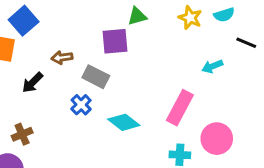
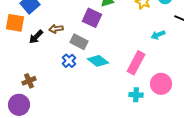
purple square: (115, 41) -> (92, 18), turned 30
black arrow: (32, 83) -> (36, 37), moved
cyan diamond: (124, 122) -> (98, 61), moved

